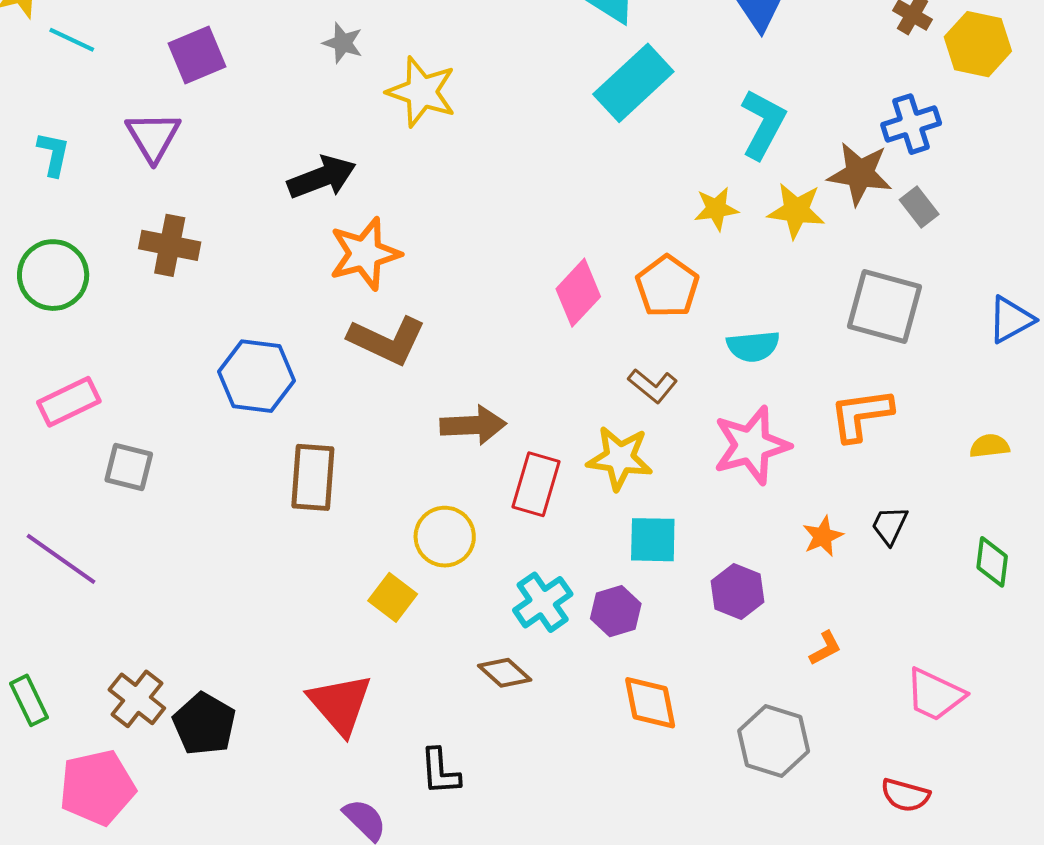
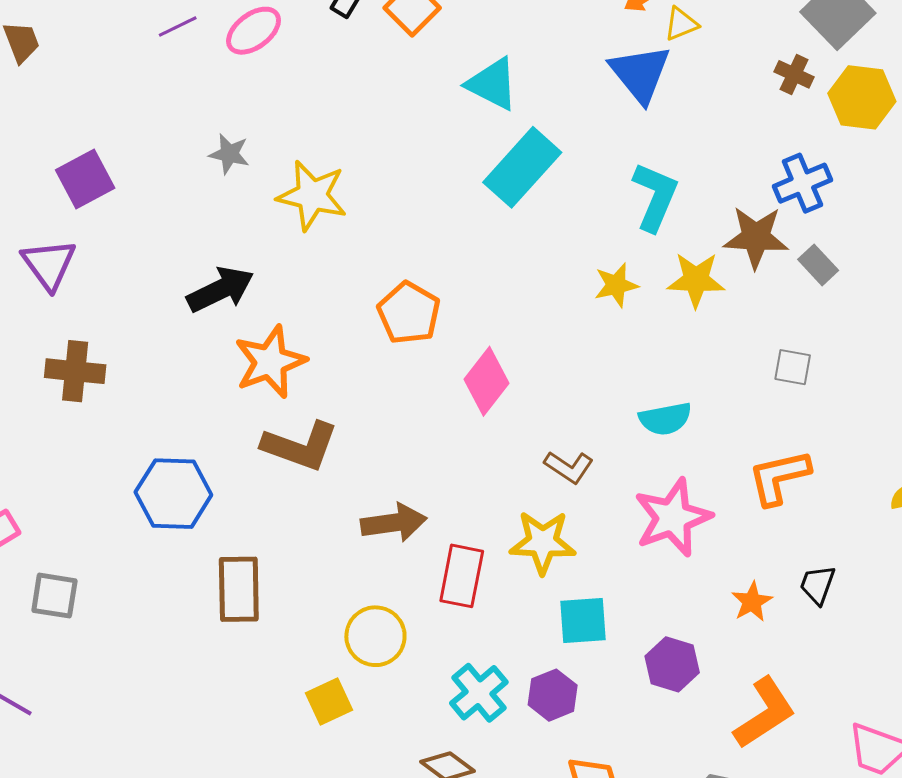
orange pentagon: (667, 286) -> (409, 313), moved
gray square: (885, 306) -> (793, 367), size x0.5
yellow square: (393, 597) -> (329, 701), turned 33
orange L-shape: (825, 648) -> (765, 713), size x2.0

